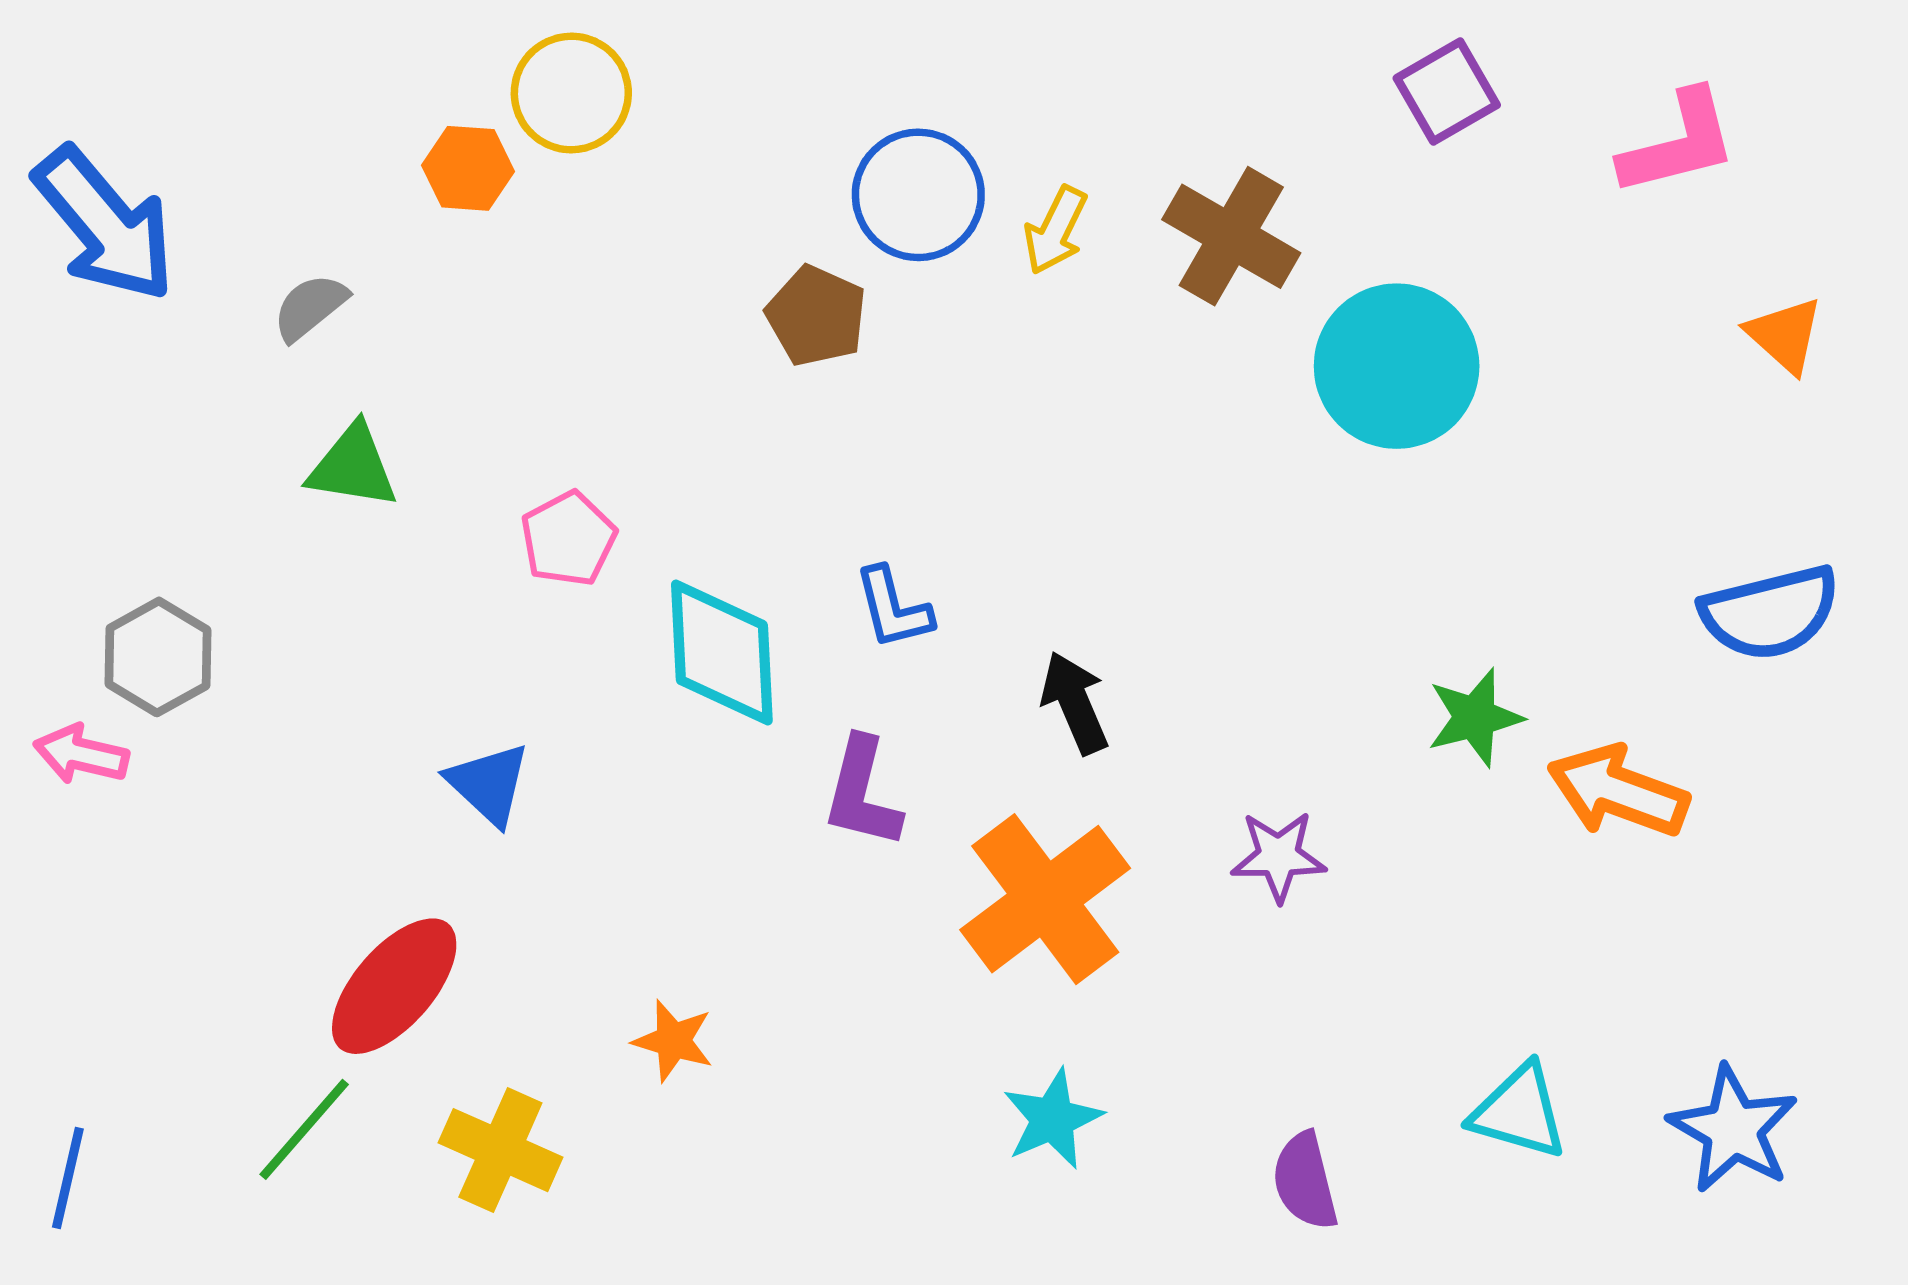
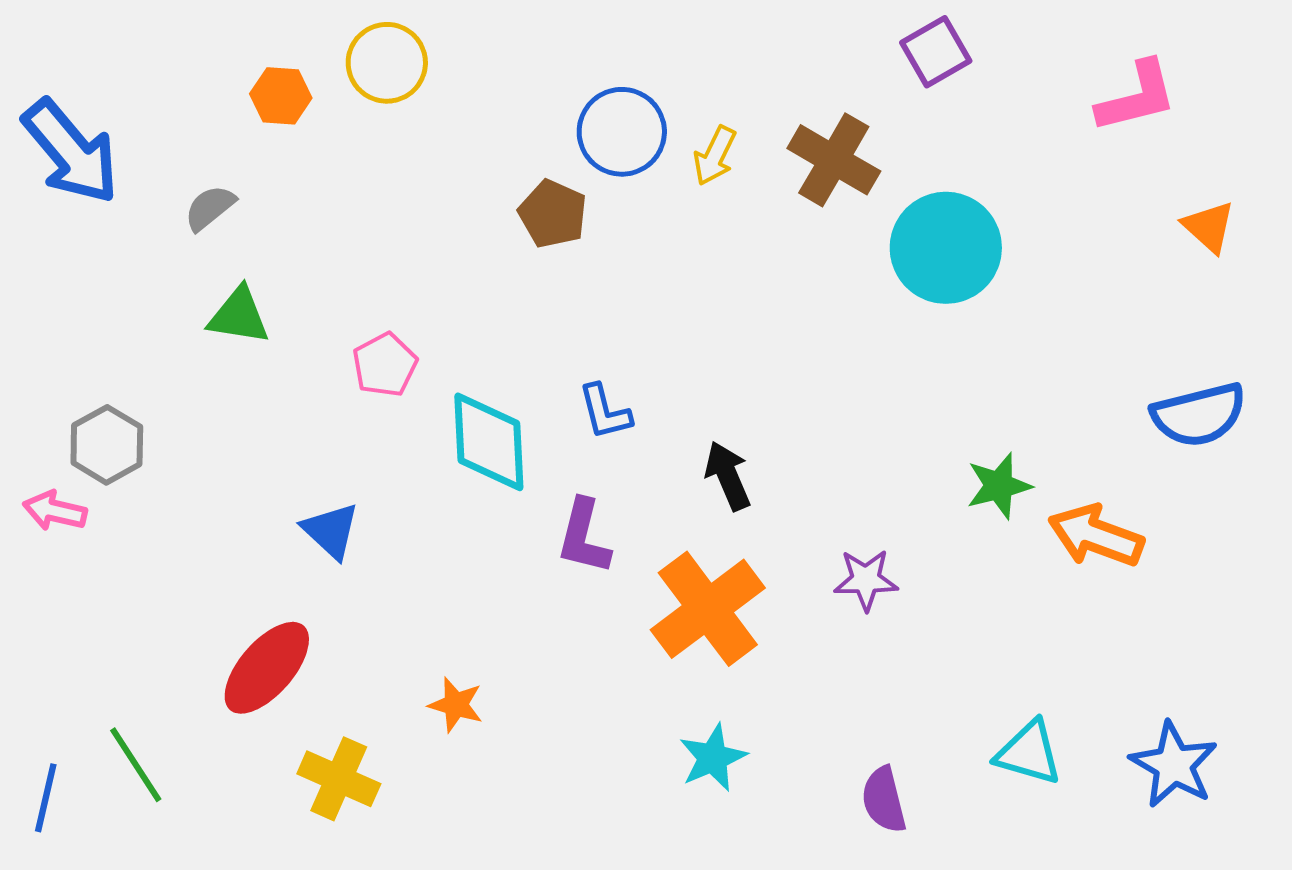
purple square: (1447, 92) -> (936, 52), moved
orange hexagon: (468, 168) -> (281, 96), moved
green line: (304, 1129) -> (136, 765), moved, turned -74

